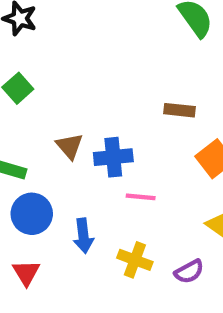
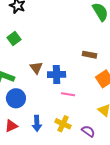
blue arrow: (83, 236) -> (37, 123), moved
purple semicircle: (189, 272) -> (88, 131), turned -120
red triangle: (26, 273) -> (11, 126), turned 32

